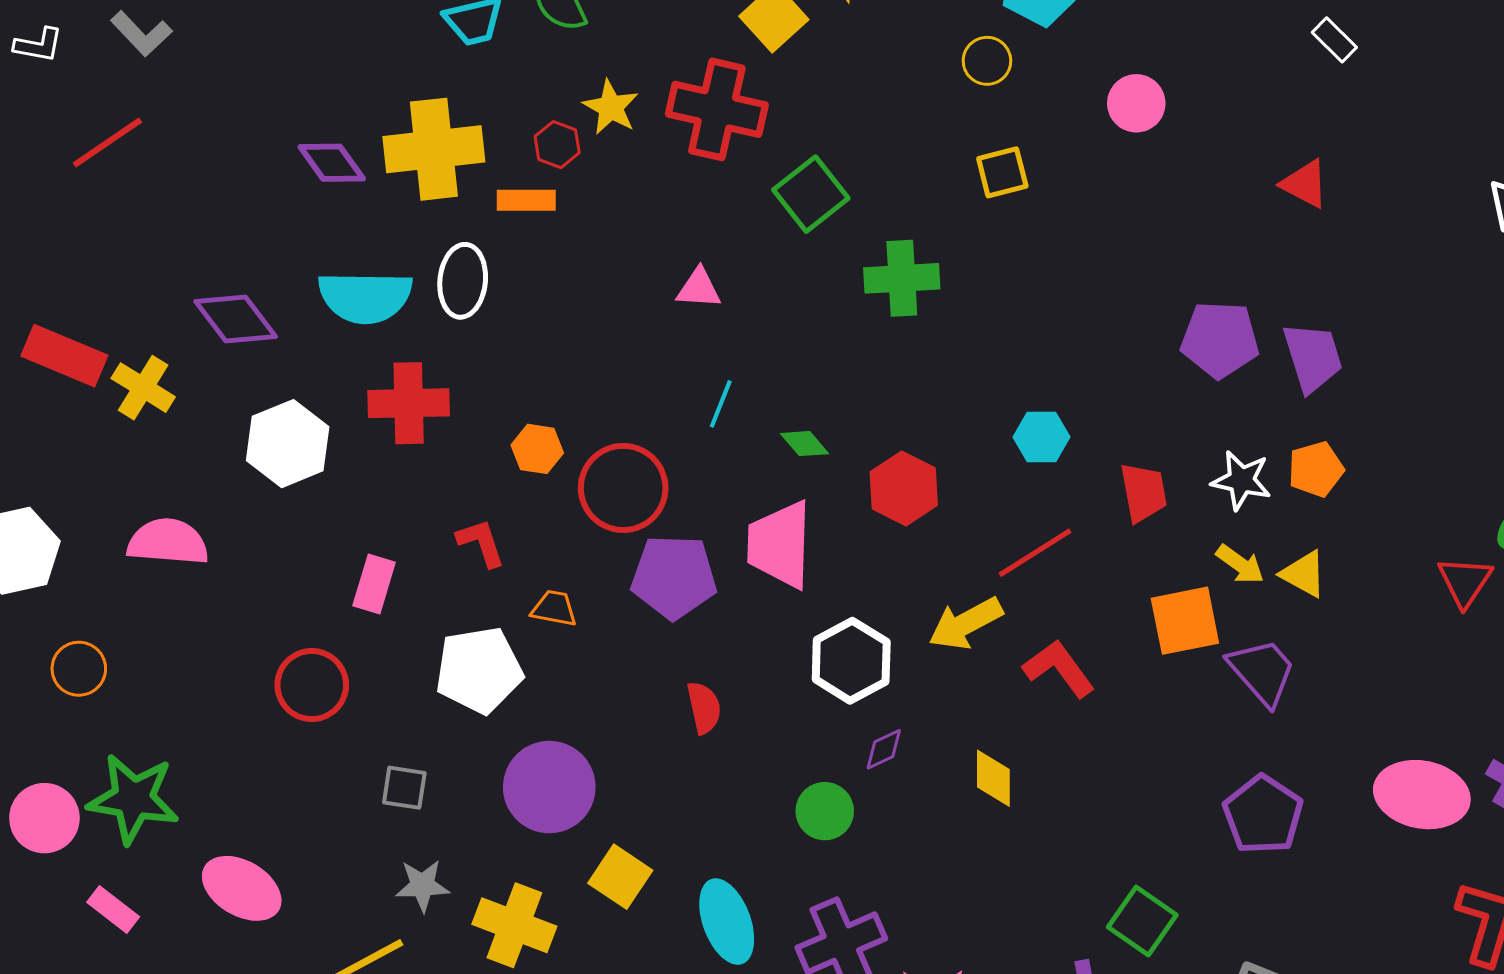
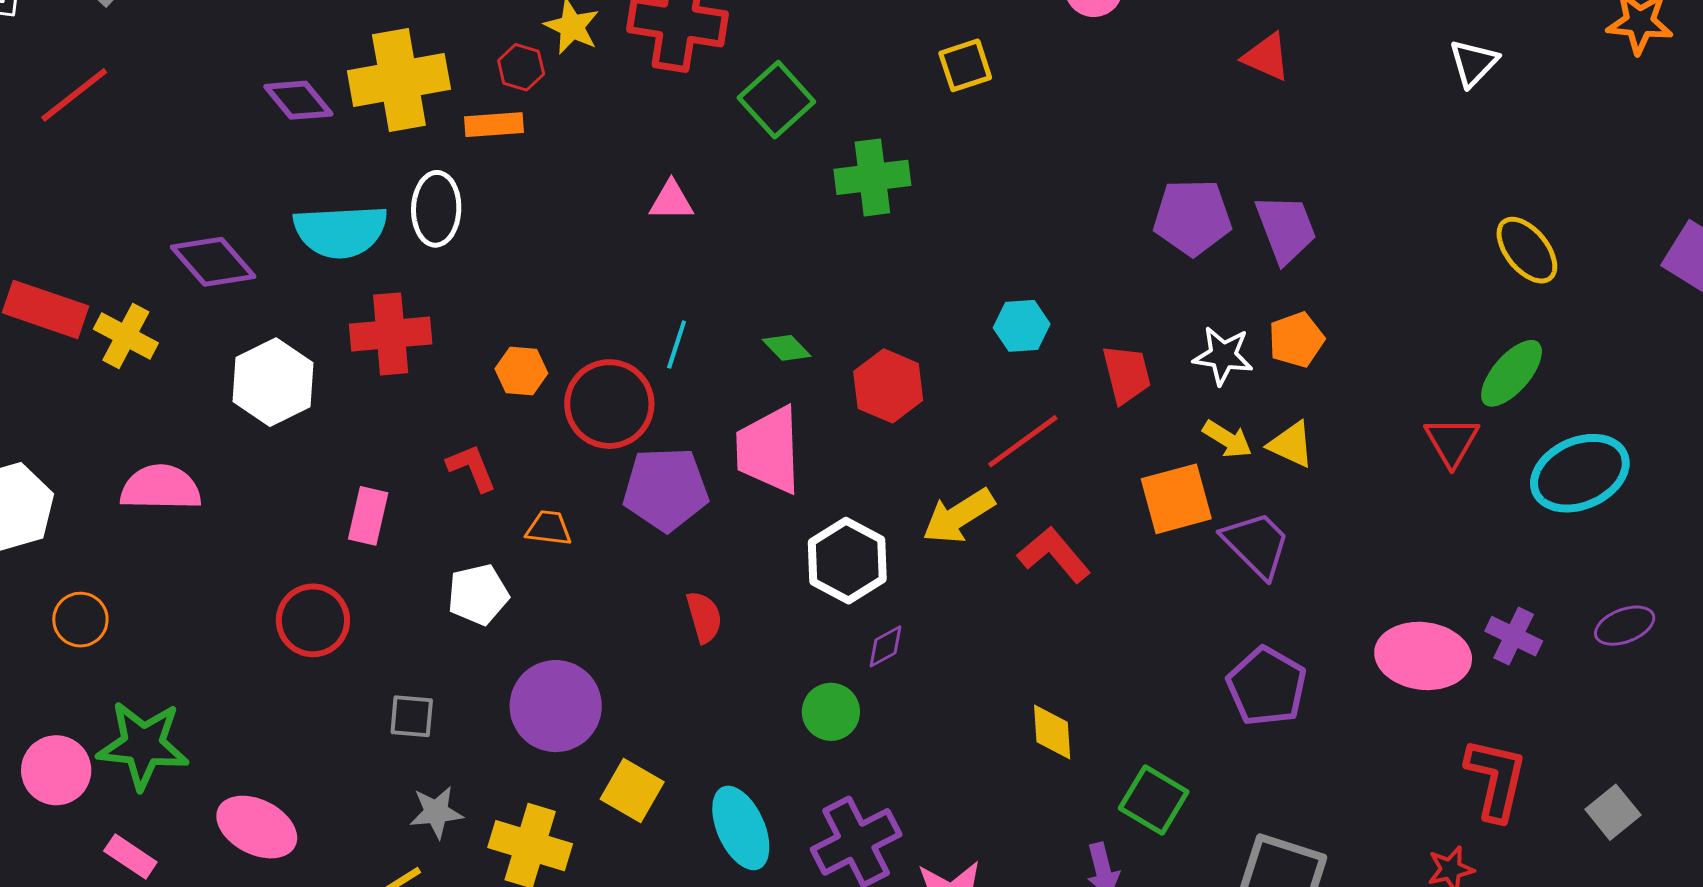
cyan line: (721, 404) -> (677, 344), moved
white pentagon: (479, 670) -> (478, 595), size x0.7
yellow diamond: (993, 778) -> (1052, 732), moved

